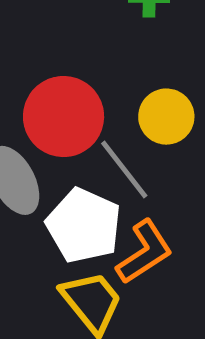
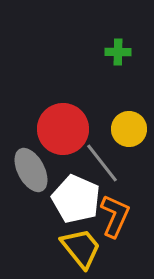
orange L-shape: (145, 252) -> (115, 216), turned -33

